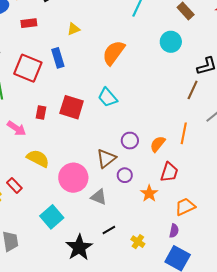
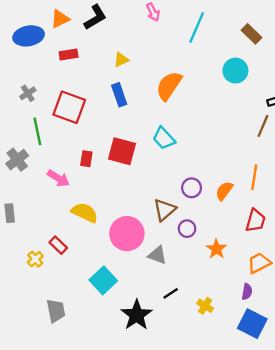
blue rectangle: (58, 58) -> (119, 95), moved
red trapezoid: (169, 172) -> (255, 221), moved

